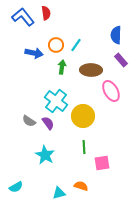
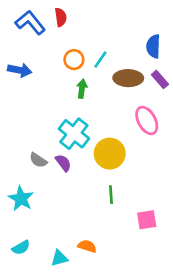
blue arrow: (34, 53) -> (20, 70), moved
brown ellipse: (91, 70) -> (128, 78), moved
cyan star: (45, 155) -> (21, 199), moved
pink square: (102, 163) -> (147, 220), moved
orange semicircle: (81, 186) -> (87, 246), moved
cyan triangle: (59, 193) -> (59, 258), moved

